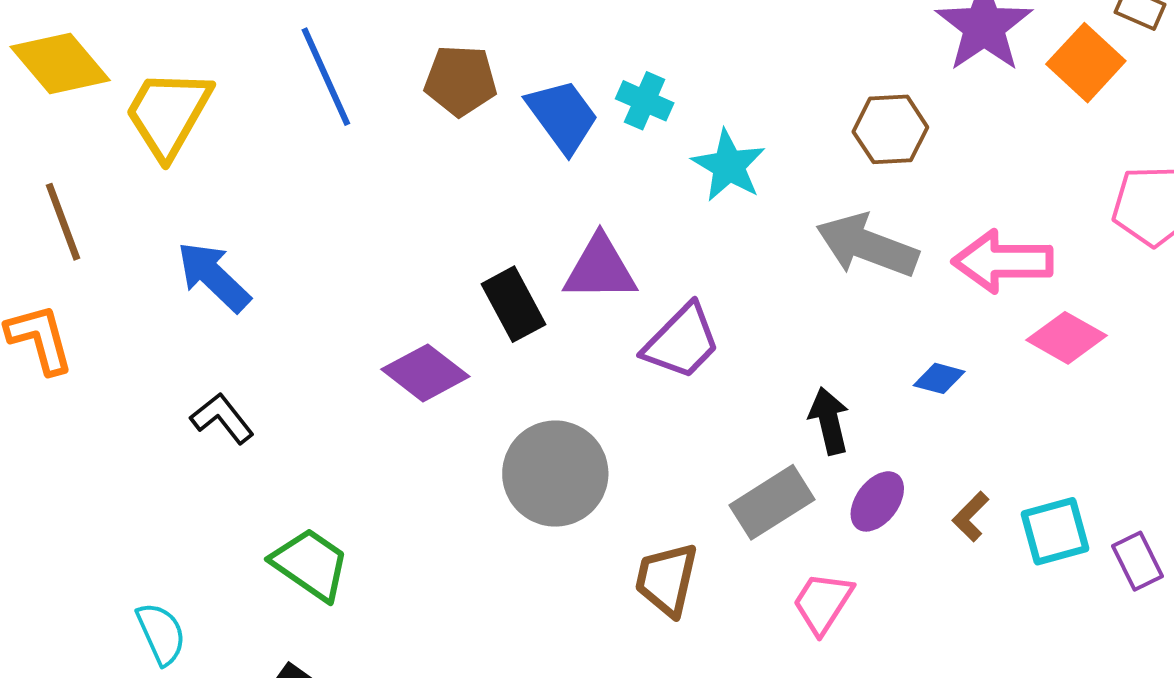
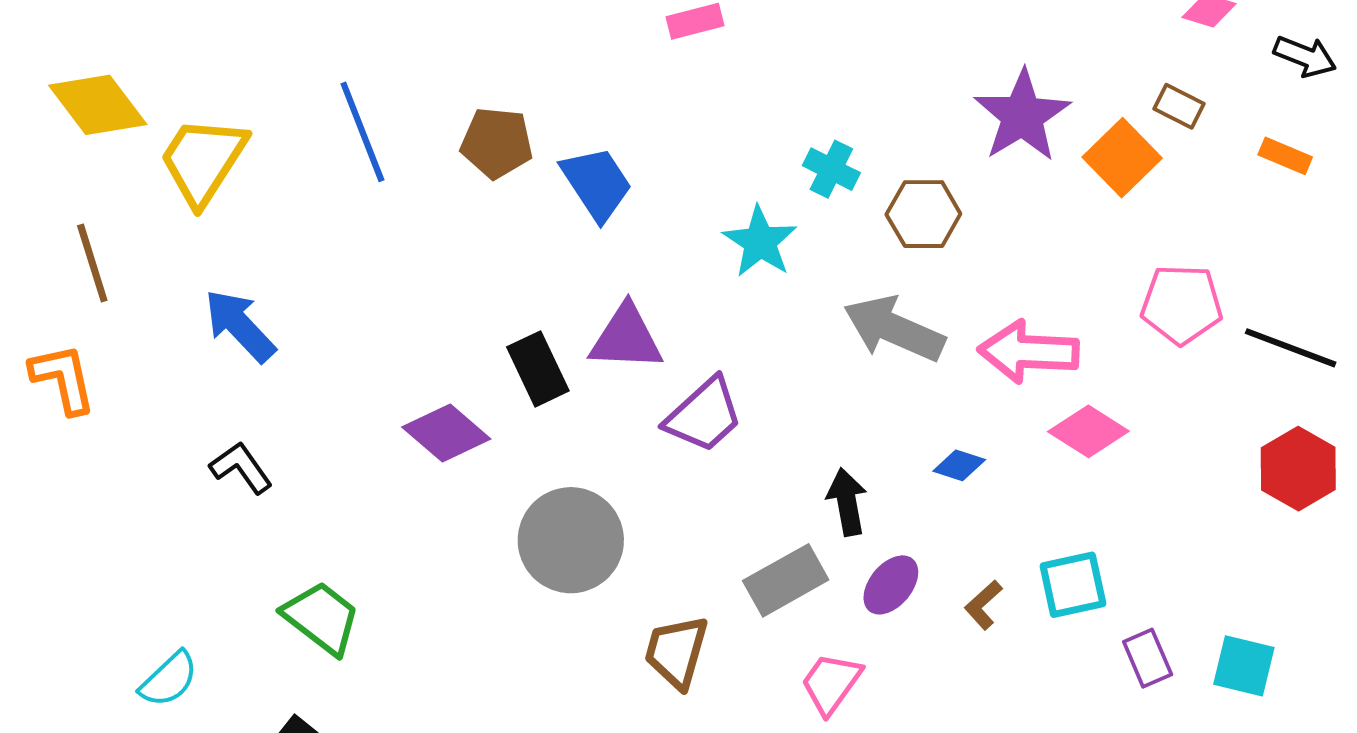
cyan cross: (645, 101) -> (831, 169), moved
cyan square: (1055, 531) -> (1073, 585), moved
cyan semicircle: (161, 634) -> (169, 679), turned 68

